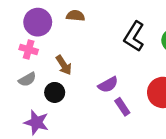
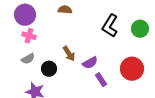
purple circle: (38, 22) -> (25, 15), moved
brown arrow: (64, 65) -> (69, 54), moved

